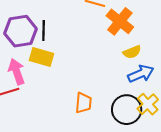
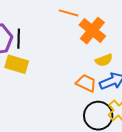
orange trapezoid: (84, 103) -> (86, 83), moved, turned -70

